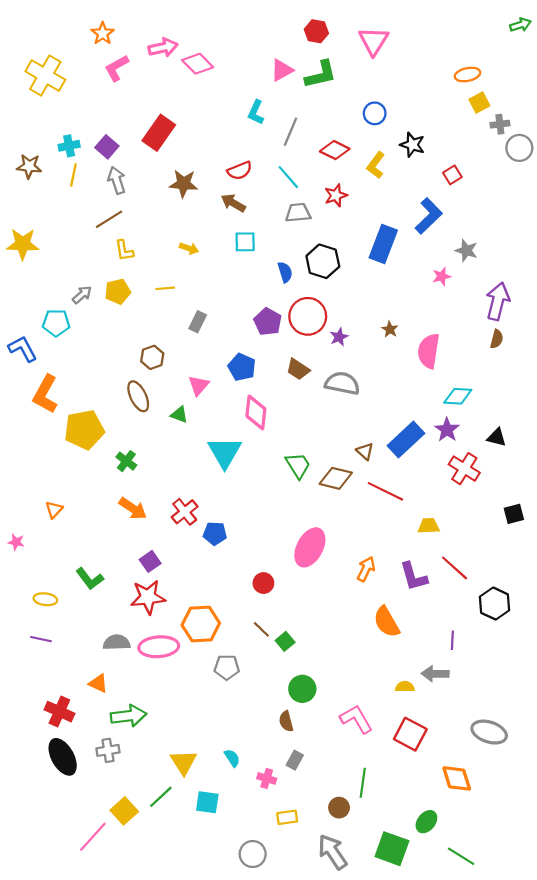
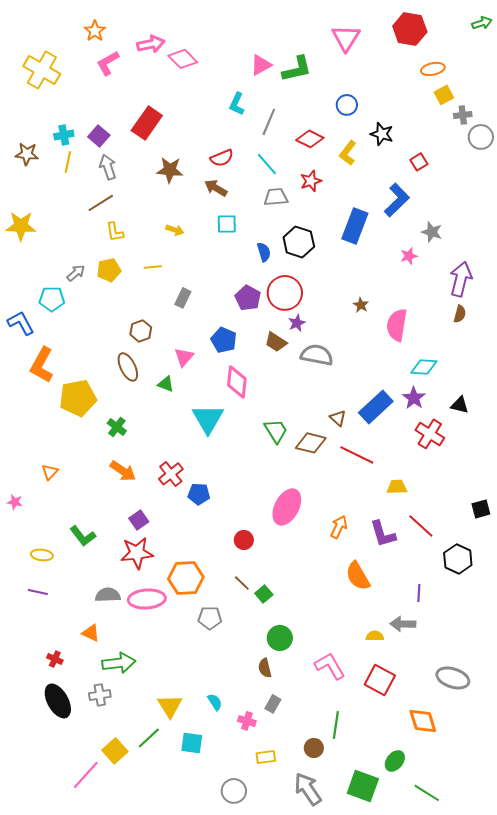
red hexagon: (316, 31) -> (410, 29), moved, size x1.5
purple star: (339, 337) -> (297, 323), moved
black square: (514, 514) -> (481, 509), moved
red cross: (59, 712) -> (55, 659), size x0.6

